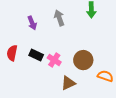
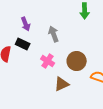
gray arrow: (59, 18) -> (54, 34), moved
black rectangle: (36, 55) -> (23, 44), moved

